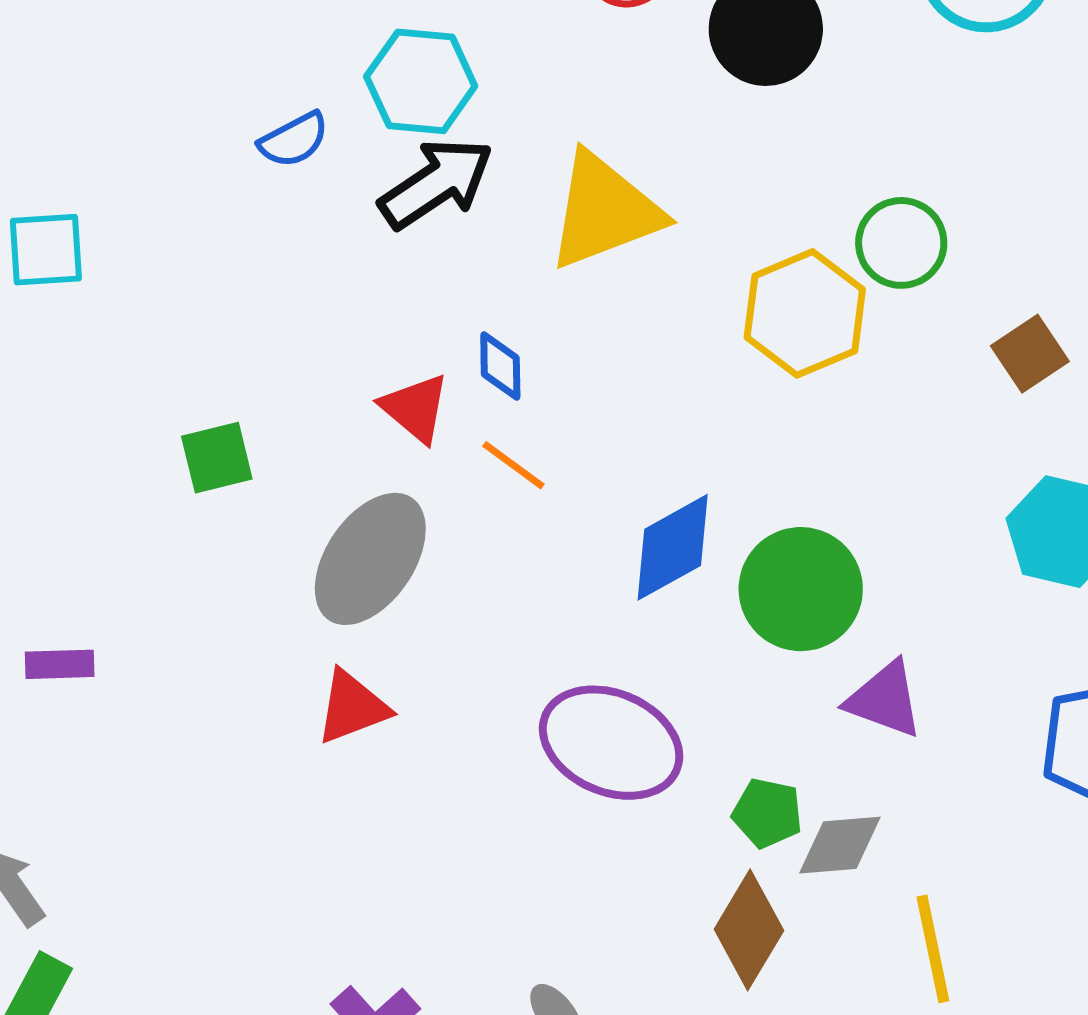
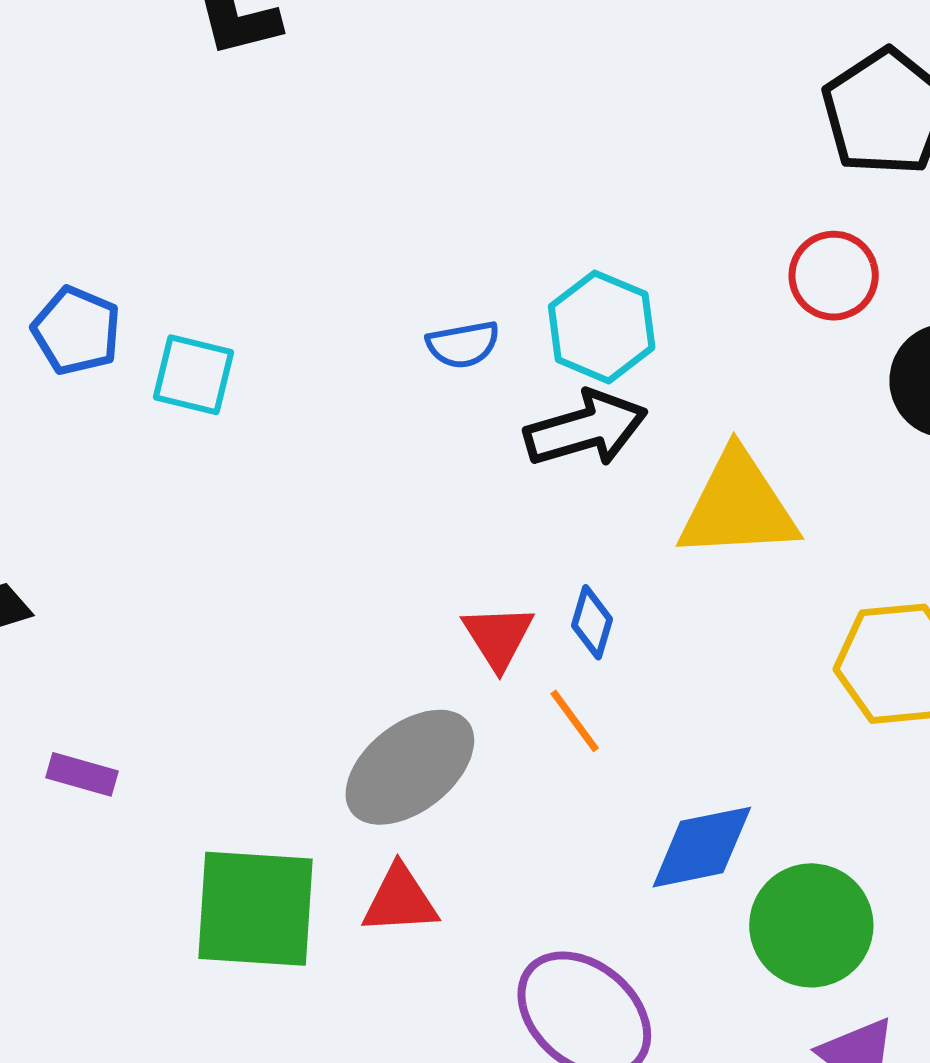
green square: (217, 458) -> (256, 909), moved, size x1.8
red triangle: (352, 707) -> (400, 900), moved

